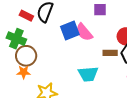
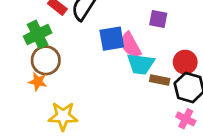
green cross: (16, 39) -> (38, 35), turned 30
cyan trapezoid: (88, 74) -> (141, 64), moved

